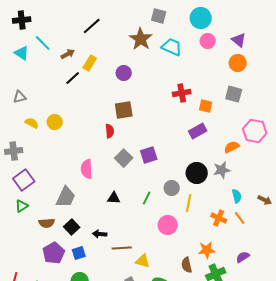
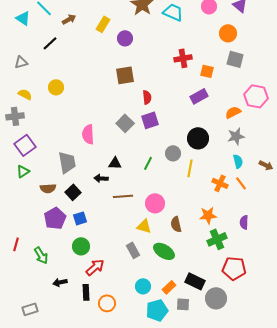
yellow rectangle: (90, 63) -> (103, 24), moved
orange circle: (238, 63) -> (228, 33), moved
black line: (73, 78) -> (50, 43), moved
yellow semicircle: (32, 123) -> (25, 94), moved
red semicircle: (110, 131) -> (147, 97), moved
gray star: (222, 170) -> (236, 136), moved
gray trapezoid: (66, 197) -> (67, 162), turned -35
pink circle: (168, 225) -> (155, 203), moved
black arrow: (100, 234) -> (101, 178), moved
brown line: (122, 248) -> (123, 196), moved
purple semicircle: (243, 257) -> (244, 222), turned -56
brown semicircle: (187, 265) -> (176, 224), moved

